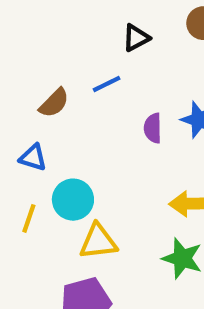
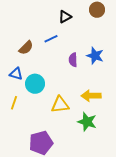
cyan circle: (73, 200) -> (35, 84), moved
yellow triangle: (98, 242) -> (60, 105), moved

